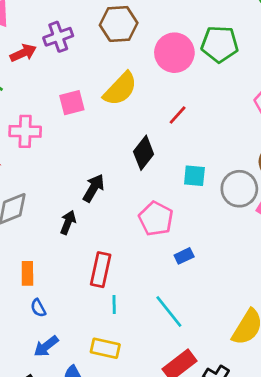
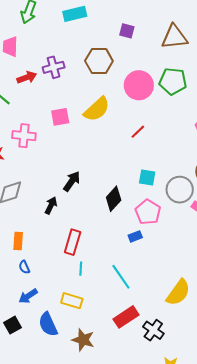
black diamond: (144, 153) -> (114, 199), moved
pink pentagon: (156, 219) -> (148, 212), moved

